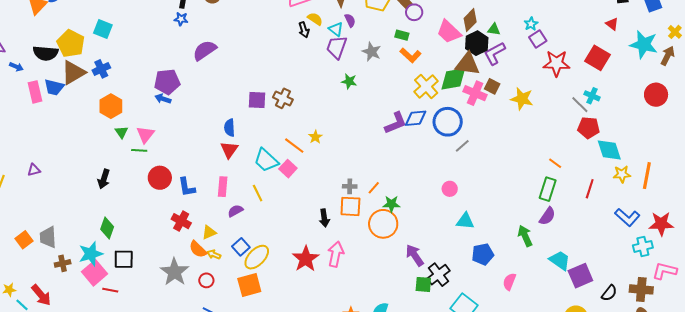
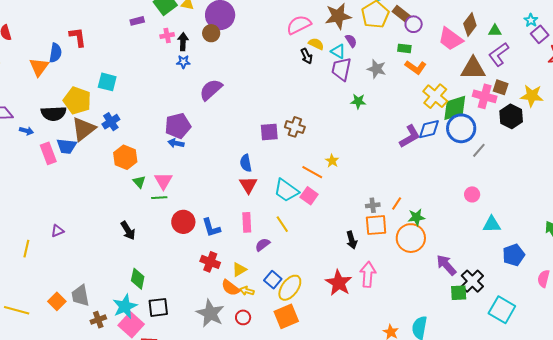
black hexagon: (477, 43) -> (511, 116), moved
green diamond: (453, 79) -> (455, 108), moved
black arrow: (104, 179) -> (128, 230), turned -42

